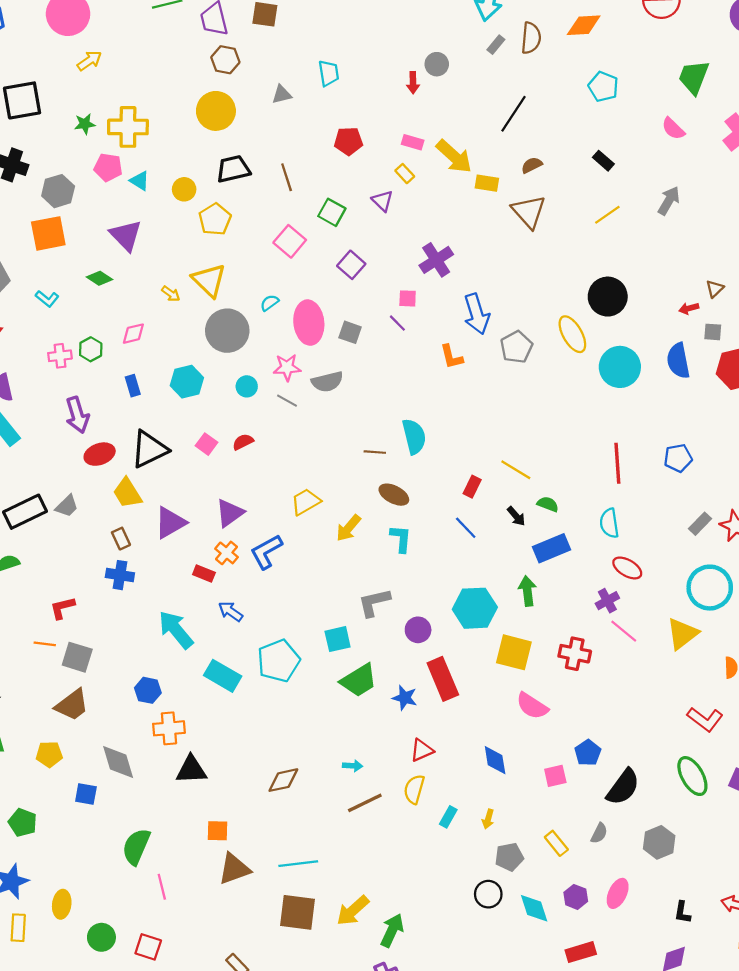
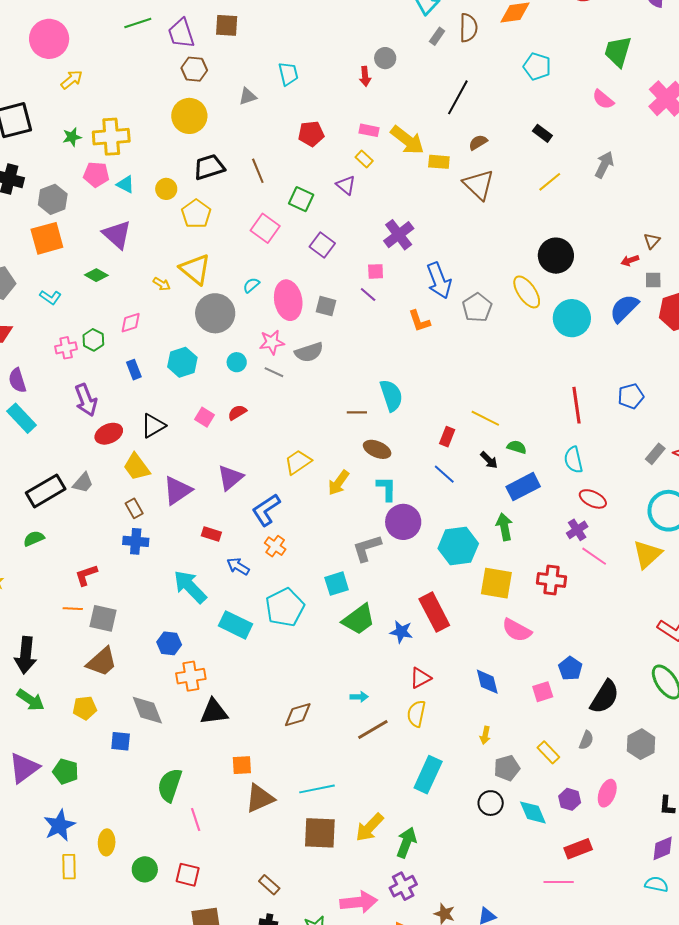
blue semicircle: (678, 361) -> (624, 308), turned 60
black triangle: (149, 449) -> (153, 426), size x0.7
orange cross: (226, 553) -> (275, 546), moved
purple circle: (418, 630) -> (403, 522), moved, size x1.5
cyan rectangle: (448, 817) -> (428, 775), moved, size x1.8

